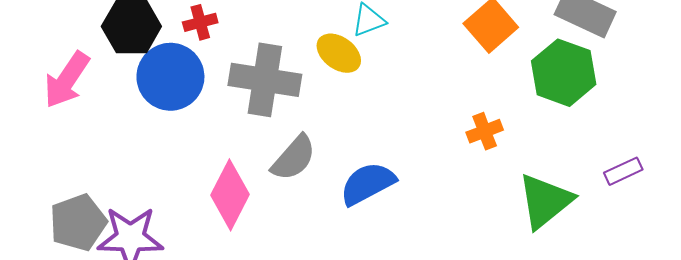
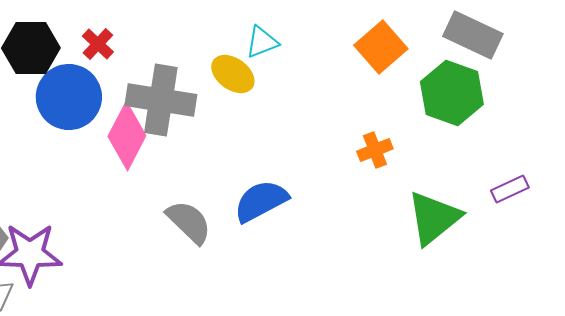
red cross: (200, 22) -> (98, 44), turned -32
gray semicircle: (294, 158) -> (189, 222), moved, turned -87
pink diamond: (230, 195) -> (127, 136), moved

